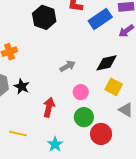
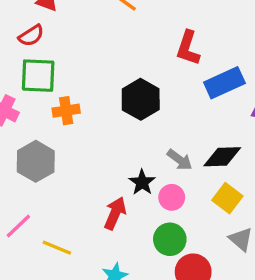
black hexagon: (44, 17) -> (141, 99), moved
gray arrow: (68, 66) -> (180, 160), moved, turned 56
black star: (22, 87) -> (142, 182), moved

